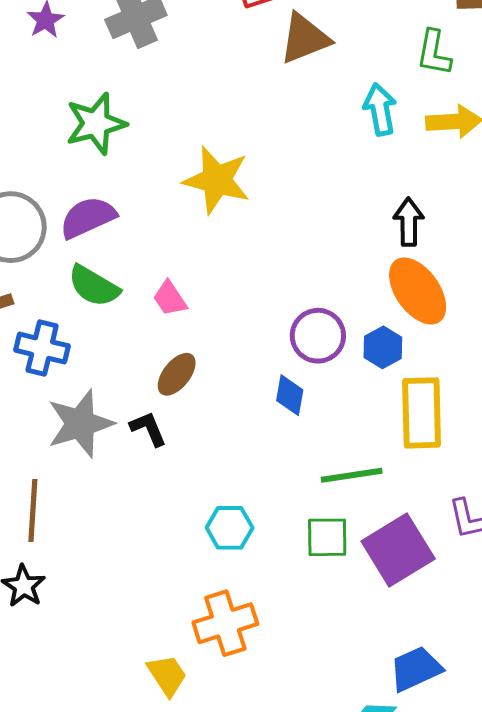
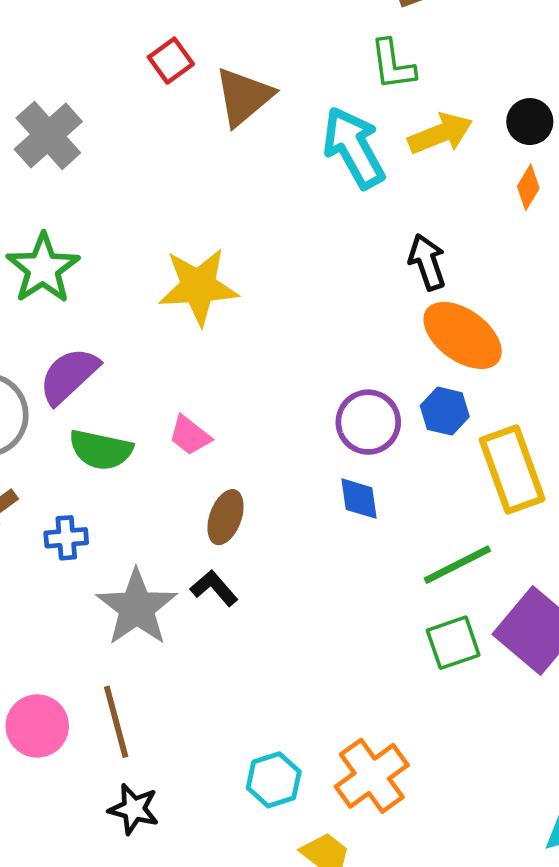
cyan arrow: (380, 109) -> (354, 148), size x1.4
blue cross: (42, 348) -> (66, 538), size x0.7
cyan hexagon: (230, 528) -> (274, 780), moved

